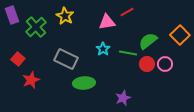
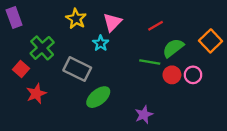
red line: (127, 12) -> (156, 26), moved
pink triangle: (107, 22) -> (112, 22), moved, turned -36
green cross: (36, 27) -> (42, 48), moved
cyan star: (103, 49) -> (101, 43), moved
green ellipse: (84, 83) -> (98, 97), turned -35

